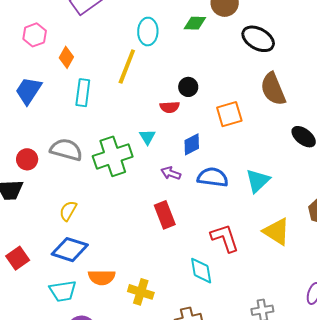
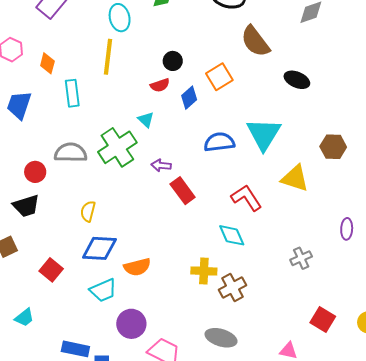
blue diamond: (192, 144) -> (189, 98), moved
purple arrow: (171, 173) -> (161, 165), moved
cyan triangle: (258, 181) -> (264, 134), size x1.4
yellow cross: (141, 292) -> (204, 271), moved

